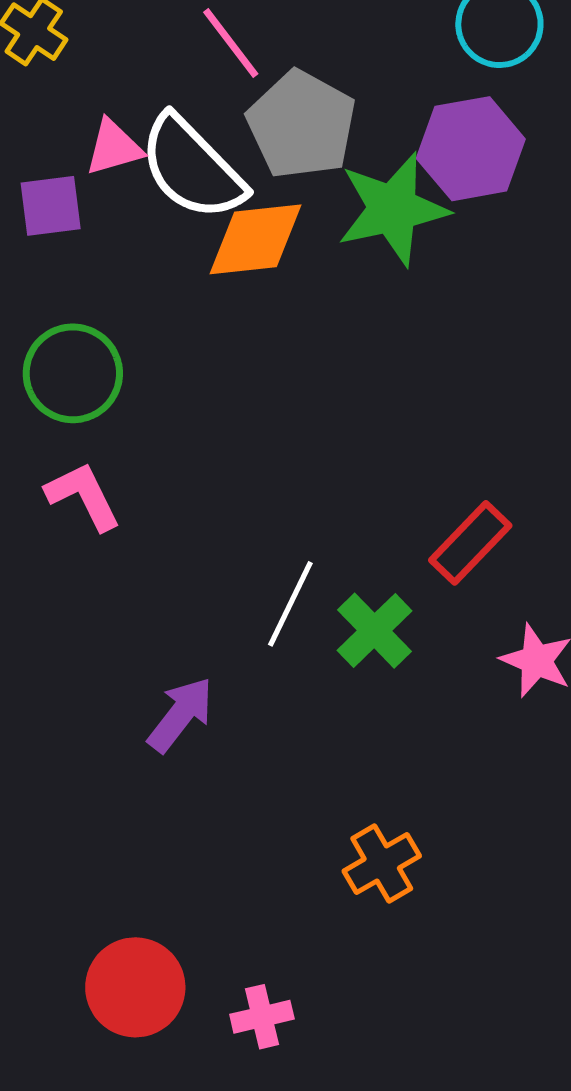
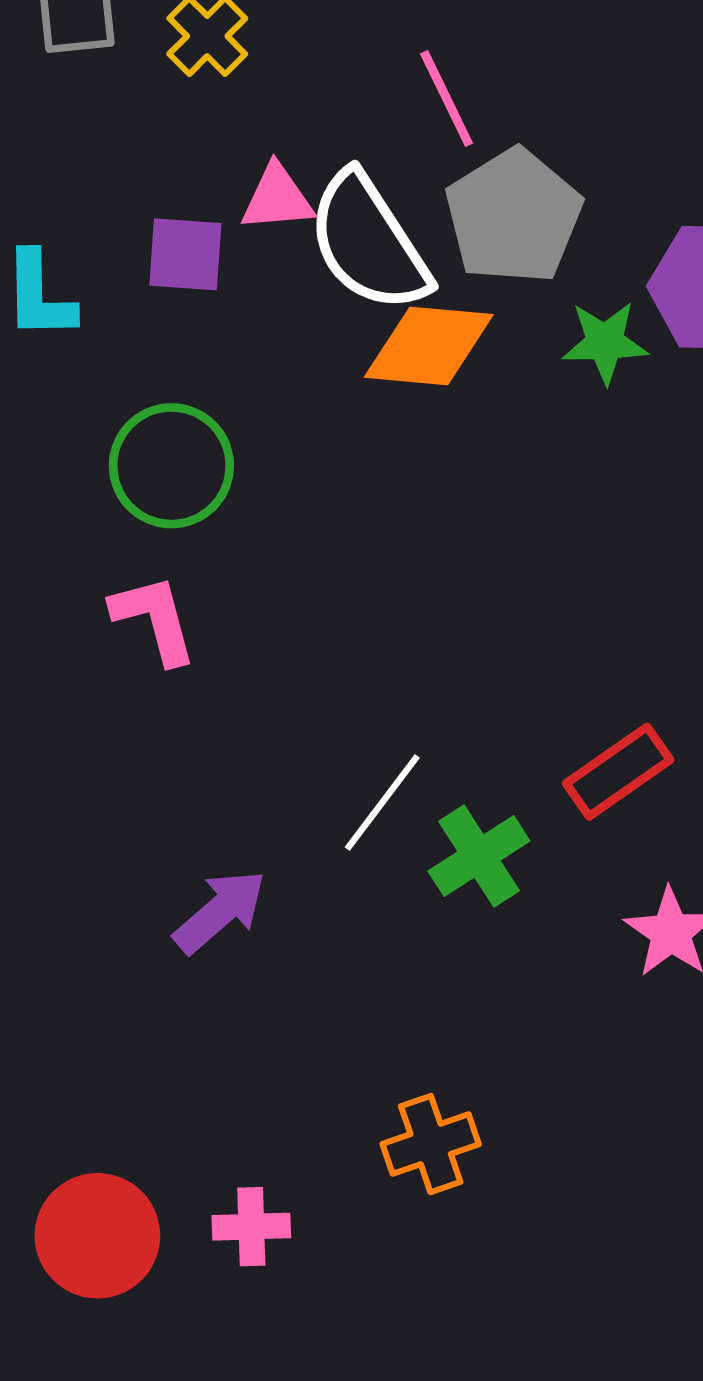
green star: (393, 209) -> (605, 342), size x0.6
pink cross: (262, 1017) -> (251, 1227), moved

